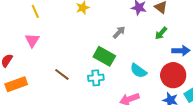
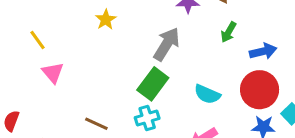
gray arrow: (119, 32) -> (167, 44), size x1.6
pink triangle: (32, 40) -> (53, 73), moved
green rectangle: (104, 56) -> (153, 84), turned -70

